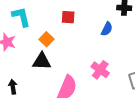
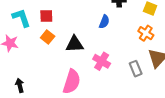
red square: (68, 17) -> (46, 16), moved
black triangle: (42, 61) -> (75, 44), moved

